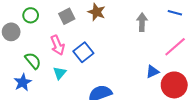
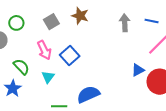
blue line: (175, 13) -> (152, 21), moved

